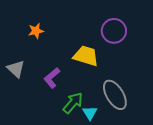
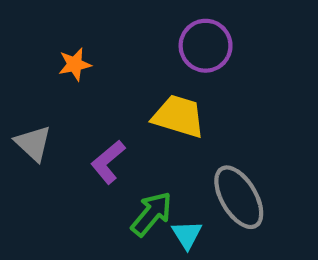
purple circle: (114, 31) -> (206, 46), moved

